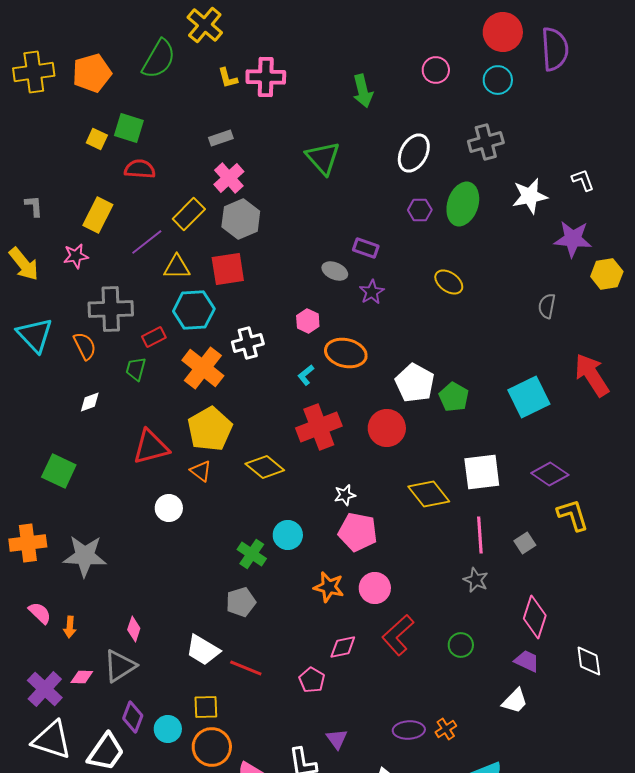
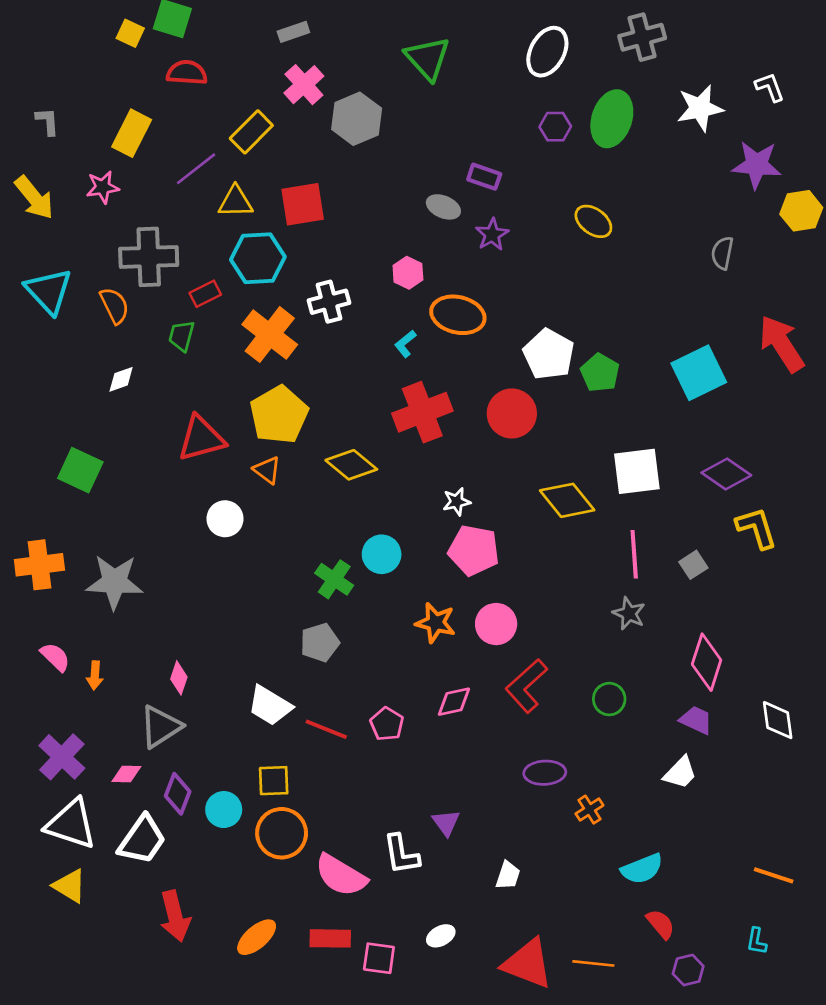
gray hexagon: (241, 219) -> (357, 119), moved
pink diamond: (82, 677) -> (126, 774), moved
pink pentagon: (312, 680) -> (387, 724), moved
purple ellipse: (409, 730) -> (545, 773), moved

